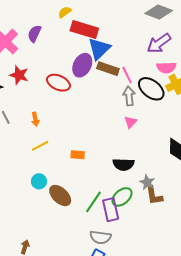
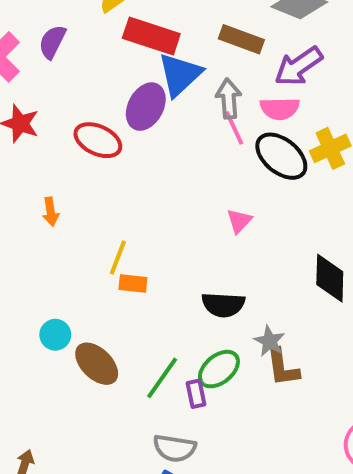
pink semicircle: (166, 67) -> (280, 109), moved
brown rectangle: (108, 69) -> (241, 39), moved
gray arrow: (129, 96) -> (229, 99), moved
yellow line: (40, 146) -> (118, 257), moved, turned -42
purple rectangle: (111, 210) -> (196, 394), size x0.6

